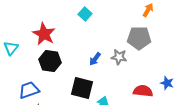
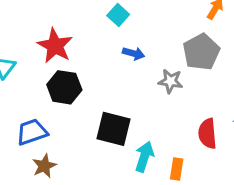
gray pentagon: (139, 38) -> (201, 52), turned -30
blue arrow: (95, 59) -> (134, 53), moved, turned -112
red semicircle: (143, 91) -> (207, 134), turned -102

